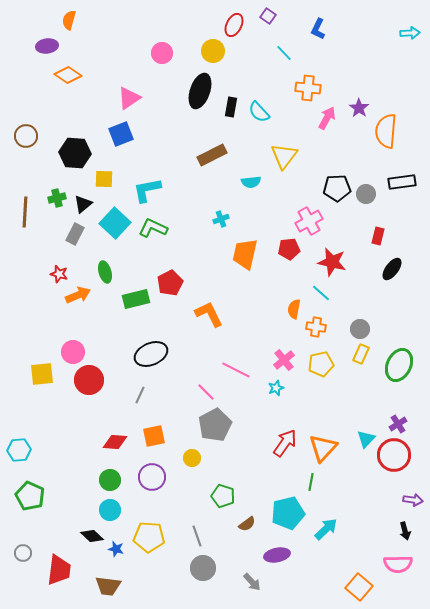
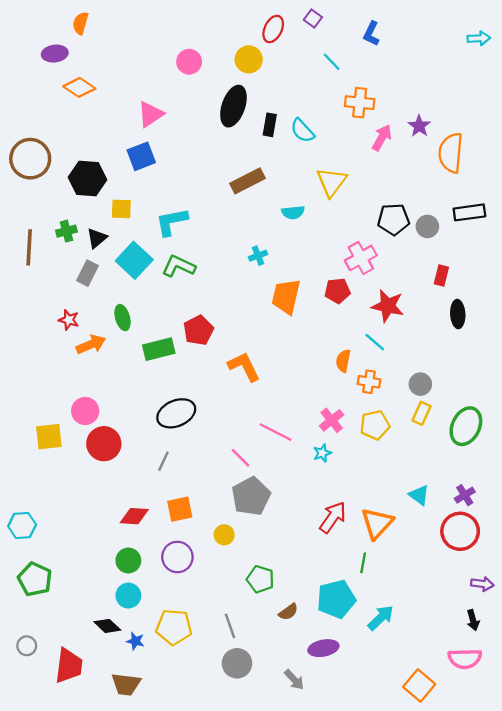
brown circle: (26, 136) -> (30, 159), size x1.5
black ellipse: (392, 269) -> (458, 314), turned -40
cyan triangle: (366, 439) -> (419, 495), moved, turned -36

